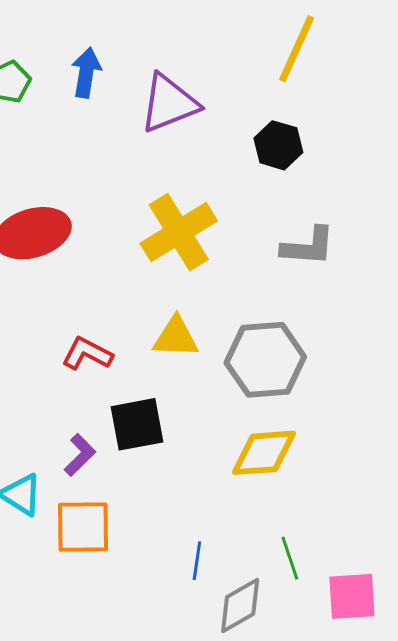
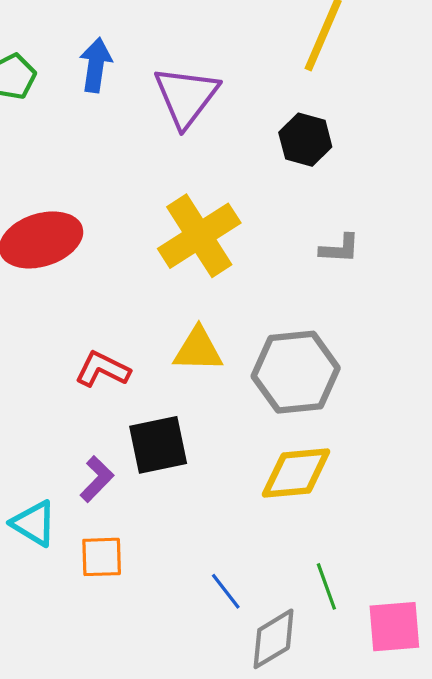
purple triangle: (169, 103) -> (186, 96), turned -30
gray L-shape: (308, 246) -> (340, 249), size x0.7
orange square: (83, 527) -> (102, 557), size x0.7
blue line: (197, 561) -> (226, 591), turned -45

